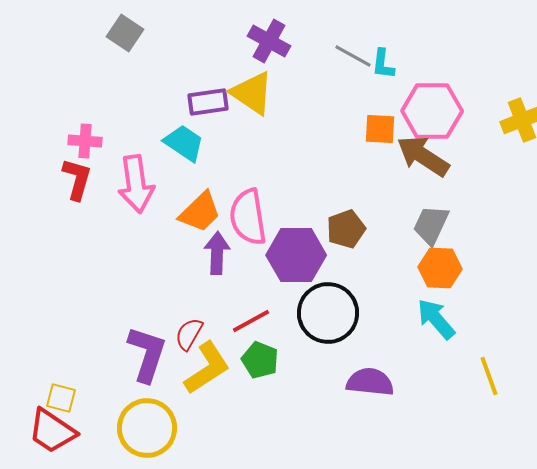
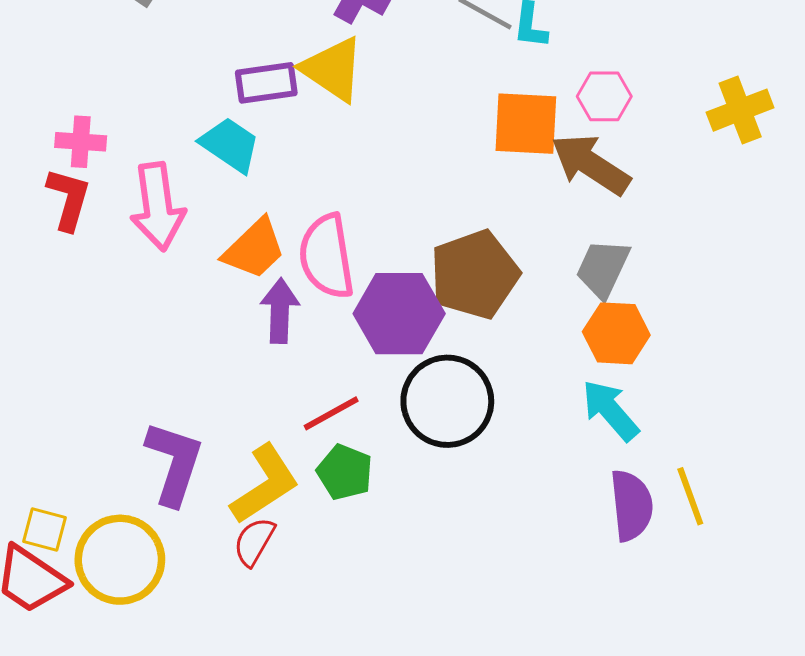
pink hexagon: (432, 111) -> (604, 96), size x0.6
orange square: (380, 129) -> (526, 124), size x1.4
brown pentagon: (346, 229) -> (474, 274), size x1.5
red semicircle: (189, 334) -> (254, 542), moved
purple semicircle: (370, 382) -> (631, 505), moved, turned 78
yellow circle: (147, 428) -> (120, 560), moved

